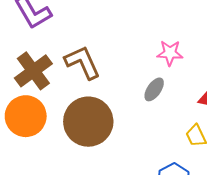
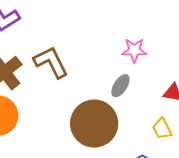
brown circle: (88, 122) -> (94, 124), moved

